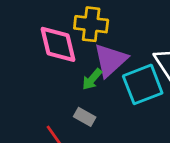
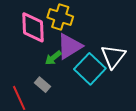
cyan square: (143, 84) -> (90, 69), turned -36

